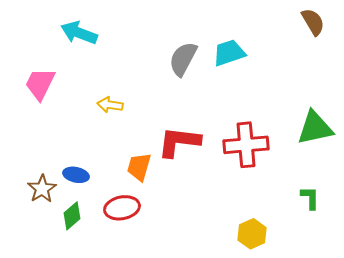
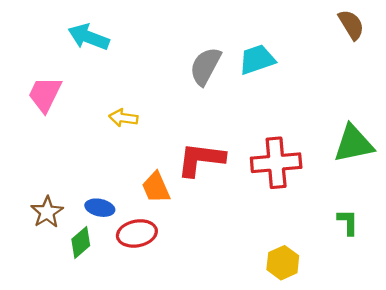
orange trapezoid: (139, 167) -> (156, 187), turned -40
blue ellipse: (76, 175) -> (100, 208), moved

